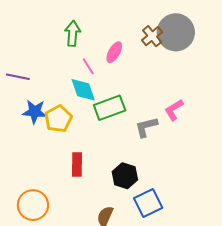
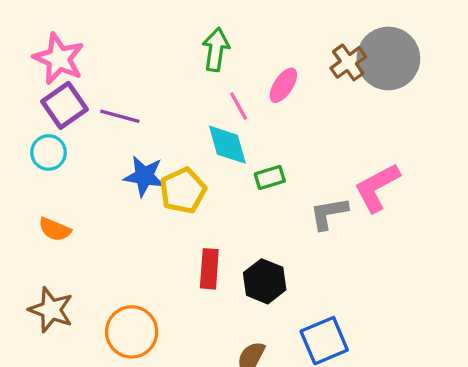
green rectangle: (110, 108) -> (270, 177), size x0.6
pink L-shape: (174, 110) -> (377, 188), size x1.4
black hexagon: (125, 176) -> (265, 281), moved

